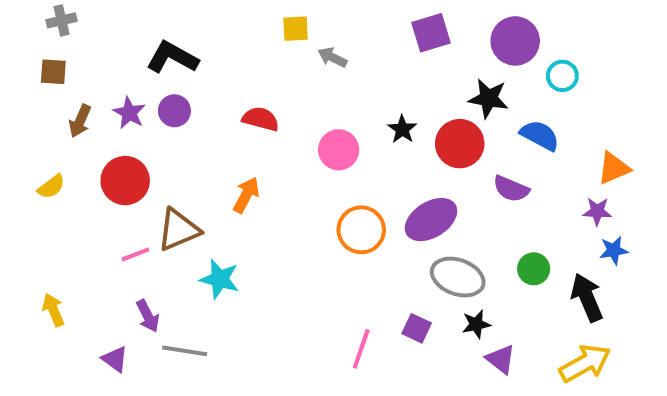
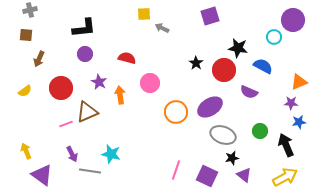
purple circle: (515, 41) -> (293, 20), moved
black L-shape: (172, 57) -> (84, 28), turned 145
purple star: (129, 113) -> (99, 82), moved
pink circle: (339, 150) -> (150, 83), moved
orange arrow: (246, 195) -> (120, 95), turned -36
cyan star: (220, 279) -> (111, 154), moved
purple square: (417, 328) -> (207, 176), moved, size x1.5
purple triangle: (115, 359) -> (42, 175), moved, size x1.6

